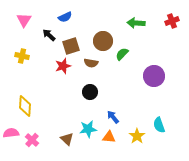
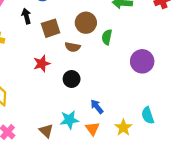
black arrow: (49, 35) -> (26, 16), turned 32
green semicircle: (122, 54) -> (107, 37), turned -32
red star: (63, 66) -> (42, 64), moved
orange triangle: (109, 137) -> (93, 129), turned 48

